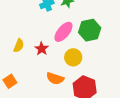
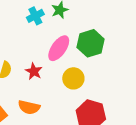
orange semicircle: (55, 78) -> (29, 107), moved

